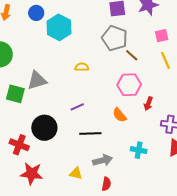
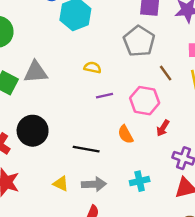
brown line: (132, 55) -> (166, 73), moved
purple line: (77, 107) -> (105, 96), moved
cyan cross: (139, 150) -> (140, 181), turned -35
yellow triangle: (76, 173) -> (61, 184), moved

